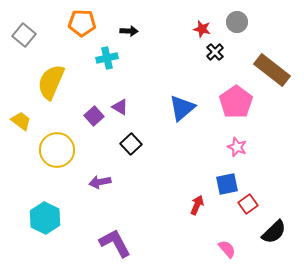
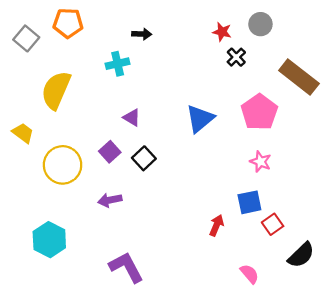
orange pentagon: (82, 23) -> (68, 23), moved
purple square: (94, 116) -> (110, 152), moved

